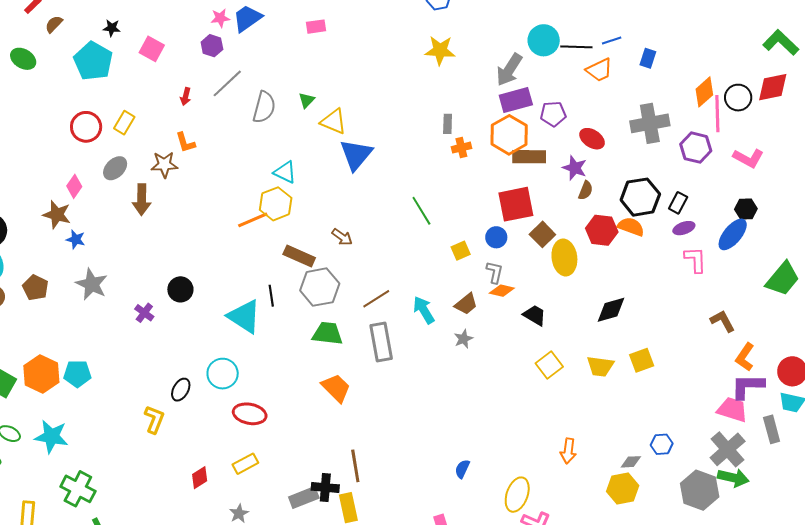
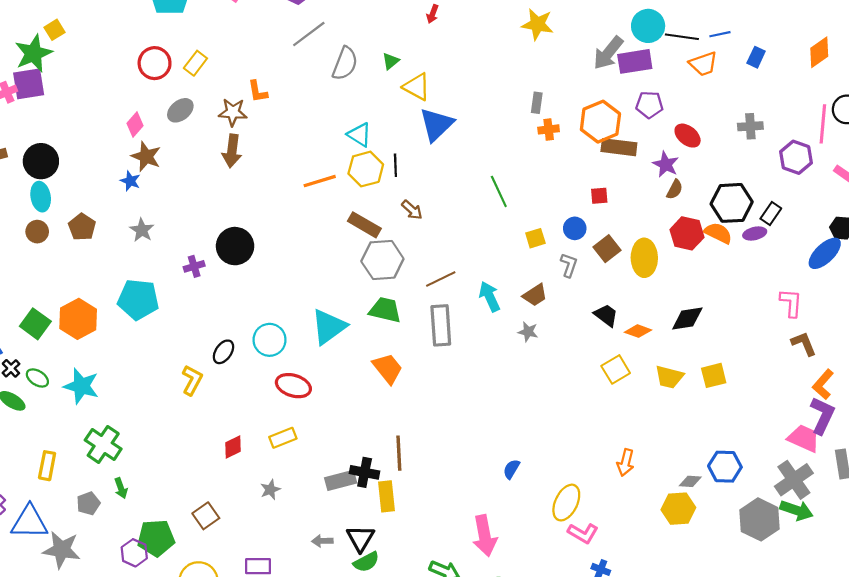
orange diamond: (704, 92) -> (819, 52), moved
red arrow: (186, 96) -> (433, 14), moved
purple rectangle: (516, 100) -> (635, 61), moved
gray cross: (650, 123) -> (750, 126), size x0.6
brown arrow: (142, 200) -> (232, 151), moved
yellow hexagon: (276, 204) -> (366, 169), moved
red square: (516, 204) -> (599, 196), size x0.5
brown star: (57, 215) -> (146, 156), moved
purple ellipse: (684, 228) -> (755, 234), moved
brown square: (542, 234) -> (607, 249), moved
pink L-shape: (695, 260) -> (791, 303), moved
gray star: (92, 284) -> (142, 230), size x0.7
black circle: (180, 289) -> (235, 246), size x1.4
orange diamond: (502, 291) -> (638, 331), moved
black line: (271, 296) -> (395, 165), moved
purple cross: (144, 313) -> (194, 266), turned 30
cyan triangle: (244, 316) -> (329, 327), moved, turned 45
gray star: (463, 339) -> (528, 332), turned 30
cyan pentagon: (77, 374) -> (138, 299), moved, size x1.4
purple L-shape: (748, 386) -> (822, 415), turned 108
blue hexagon: (662, 444) -> (725, 467), size x1.4

